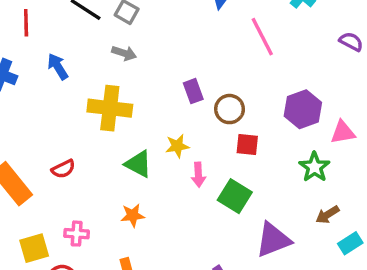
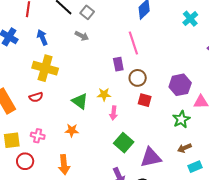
pink line: (262, 37) -> (133, 43), moved
yellow cross: (110, 108) -> (45, 68), moved
green square: (235, 196) -> (124, 143), moved

